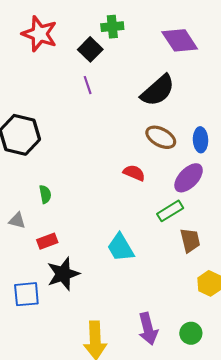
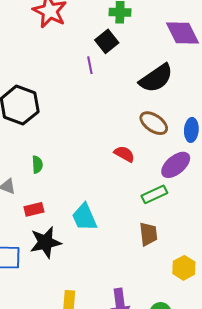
black square: (90, 49) -> (107, 41), moved
brown trapezoid: (190, 240) -> (148, 234), moved
cyan trapezoid: (121, 247) -> (84, 217), moved

